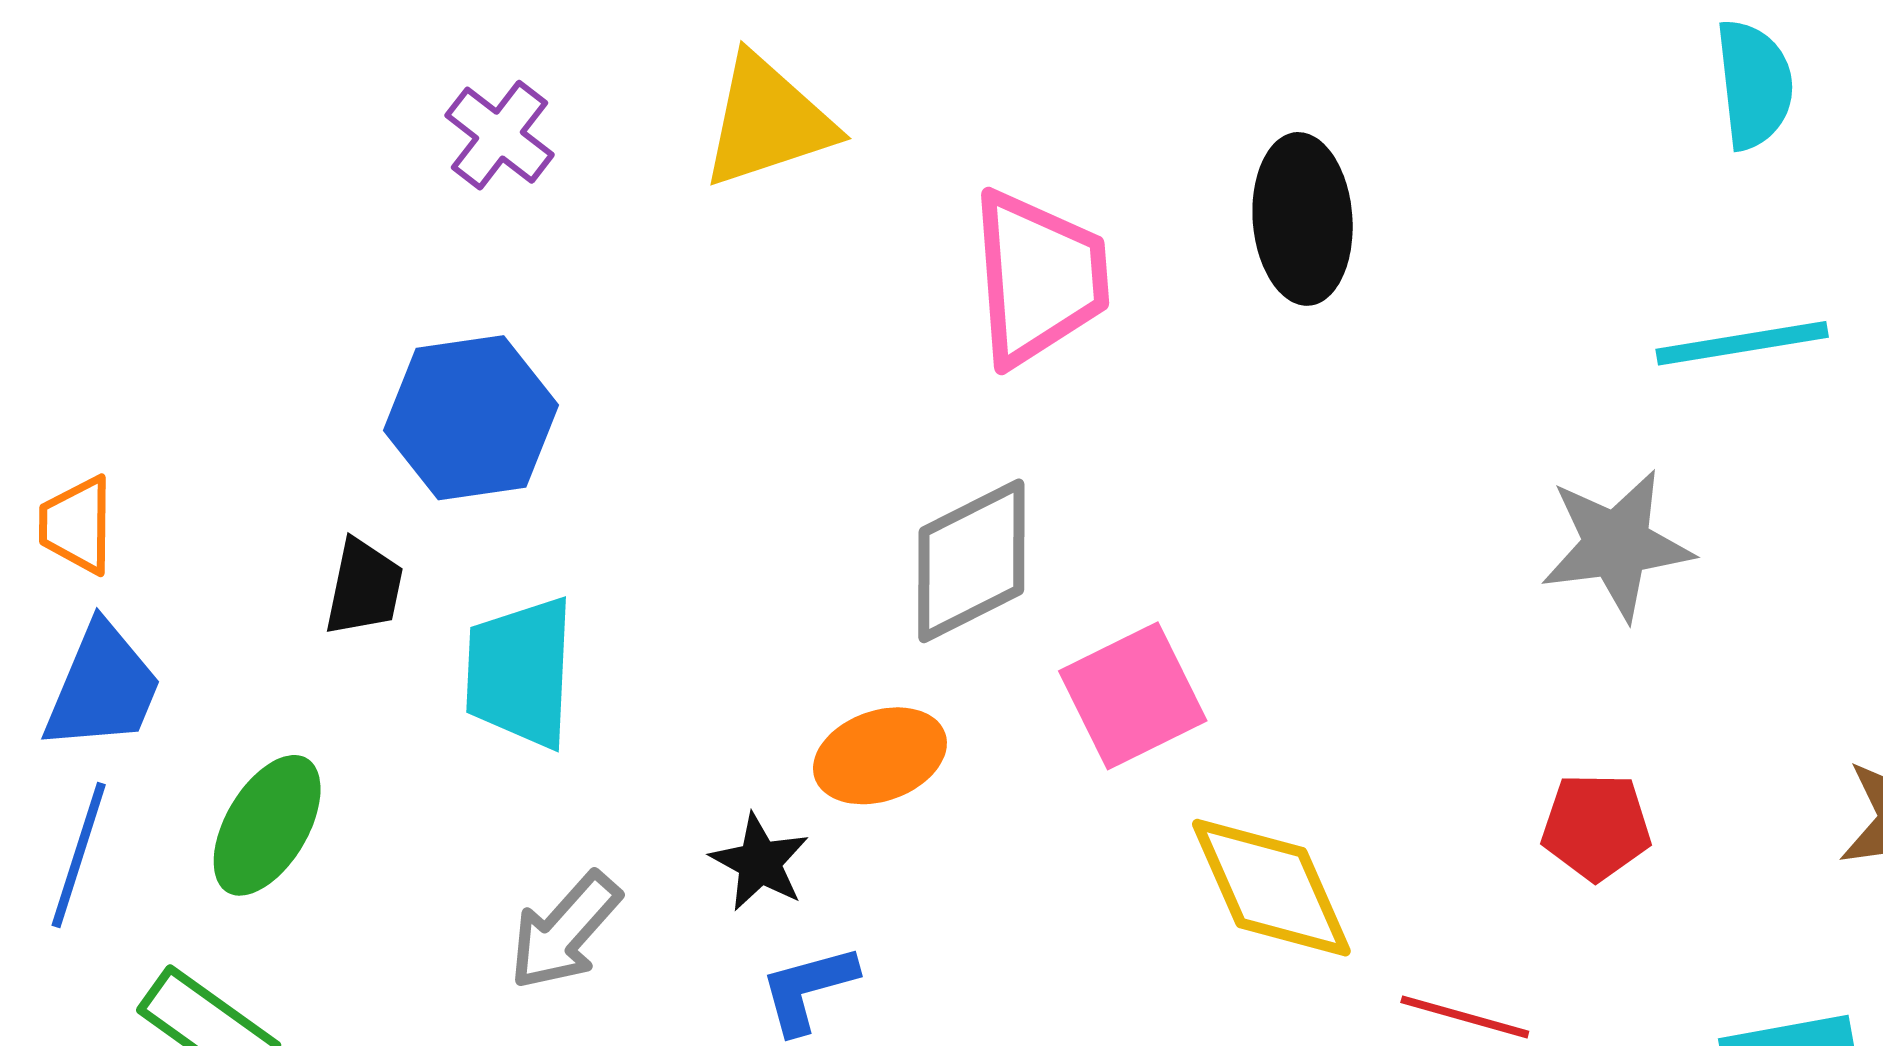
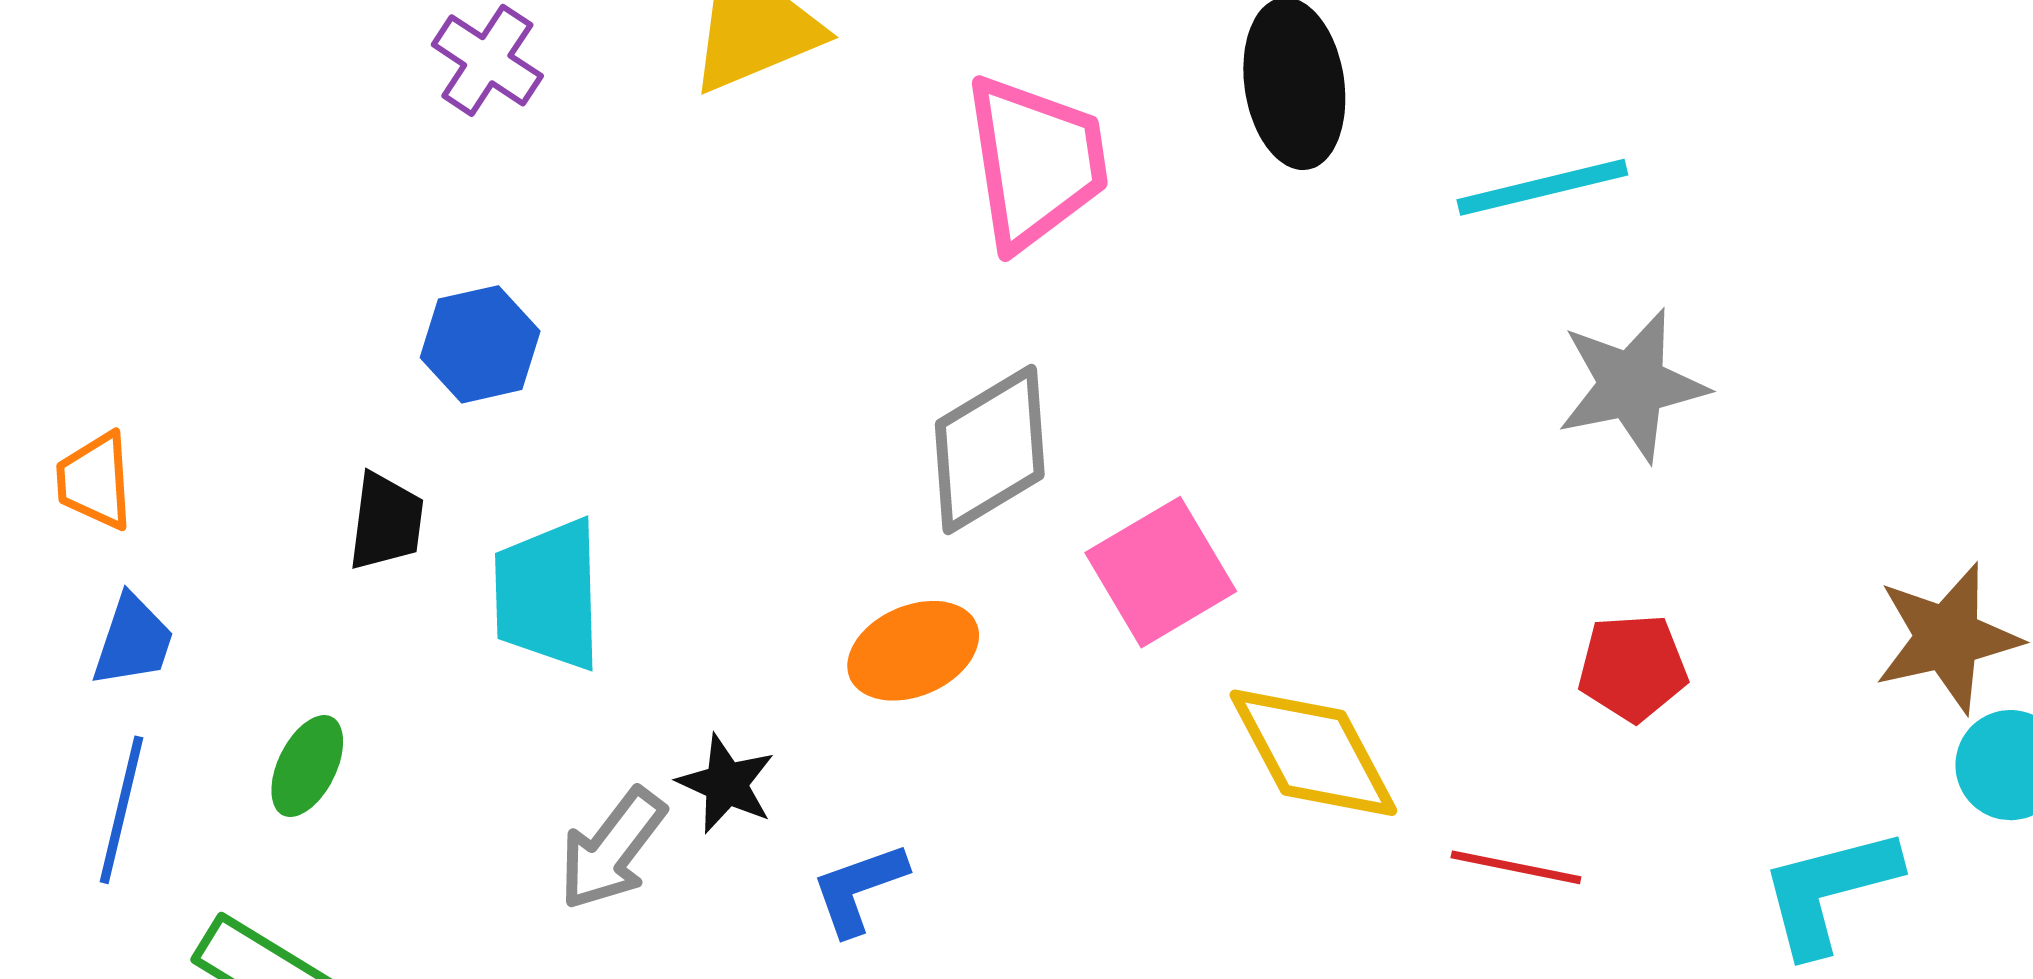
cyan line: (1742, 343) -> (1542, 187), moved
blue hexagon: (471, 418) -> (480, 344), size x0.7
blue trapezoid: (103, 687) -> (133, 641), size x0.7
green ellipse: (267, 825) -> (307, 766), size x0.7
black star: (760, 862) -> (726, 784), moved

